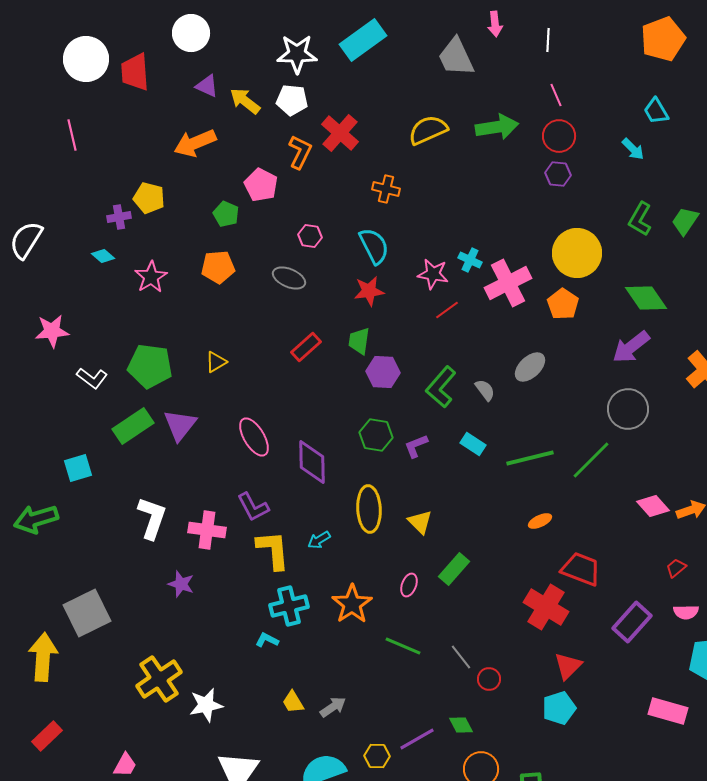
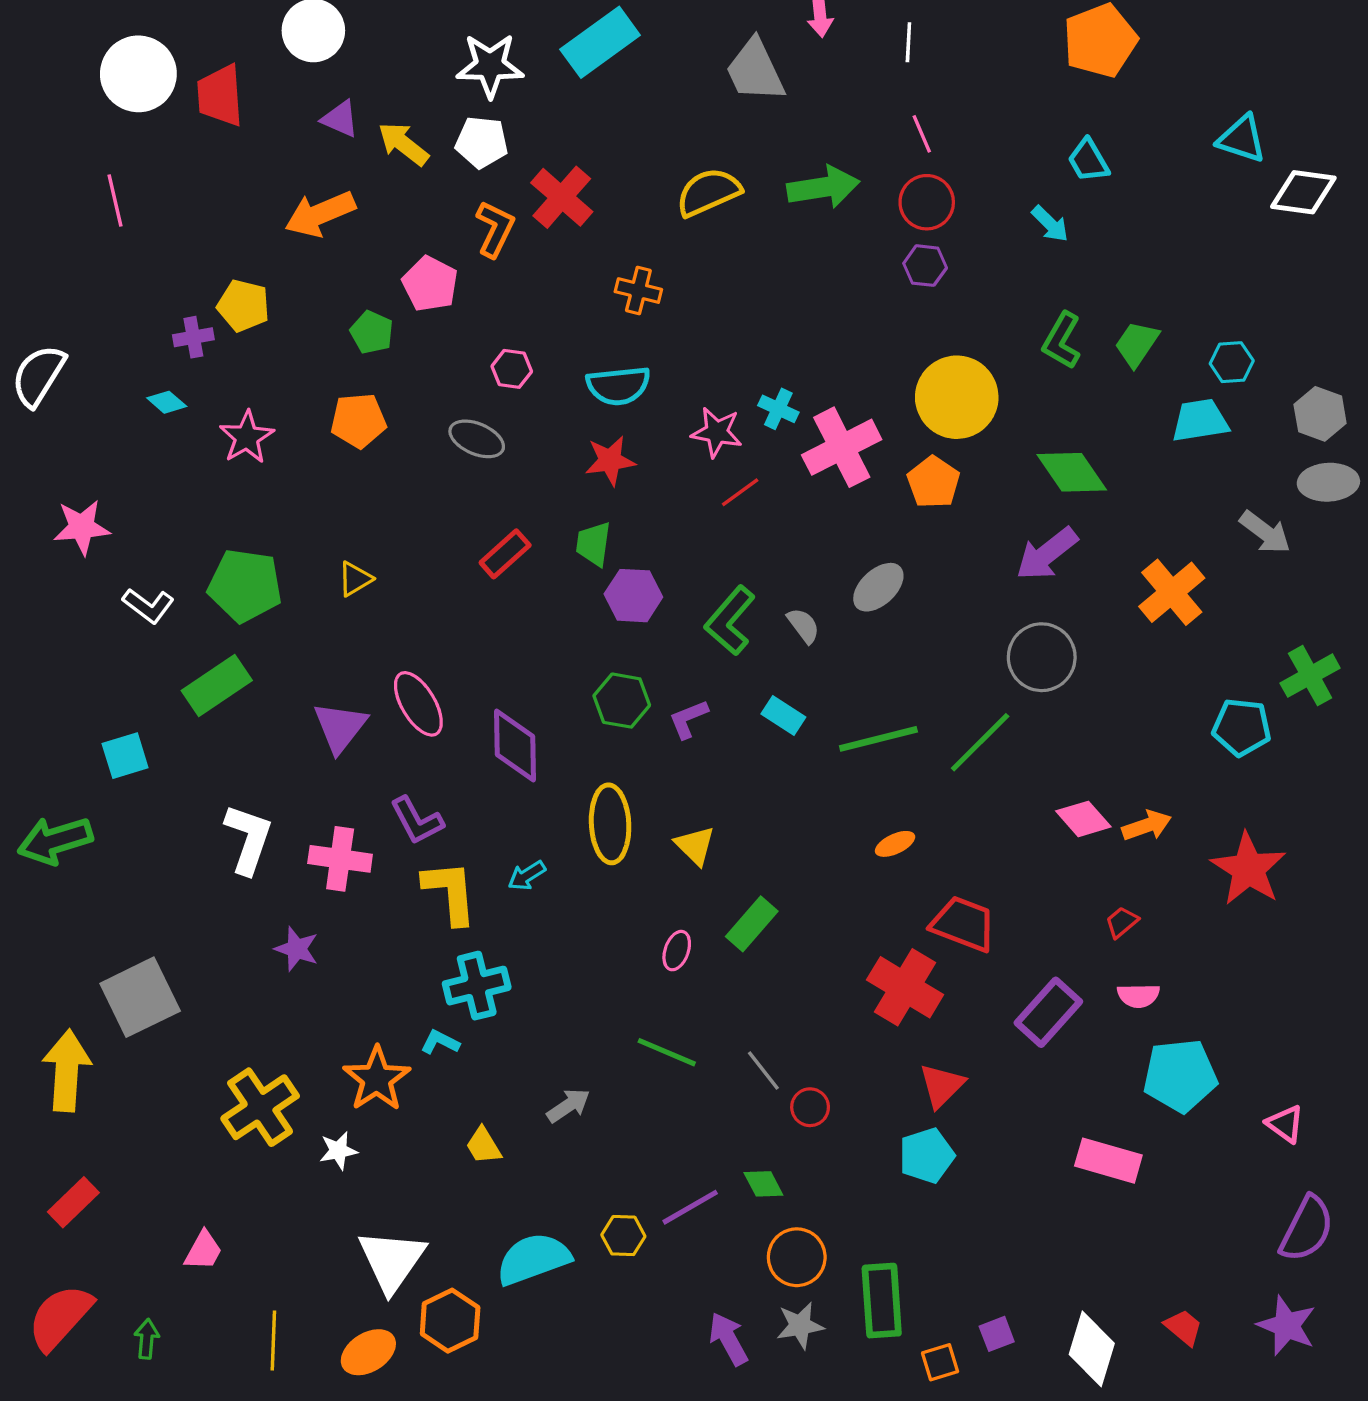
cyan semicircle: (374, 246) -> (618, 386), turned 111
purple triangle: (180, 425) -> (340, 727), moved
orange star: (352, 604) -> (377, 1079), moved
white star: (206, 705) -> (338, 1151), size x0.7
gray arrow: (333, 707) -> (568, 1106), moved

